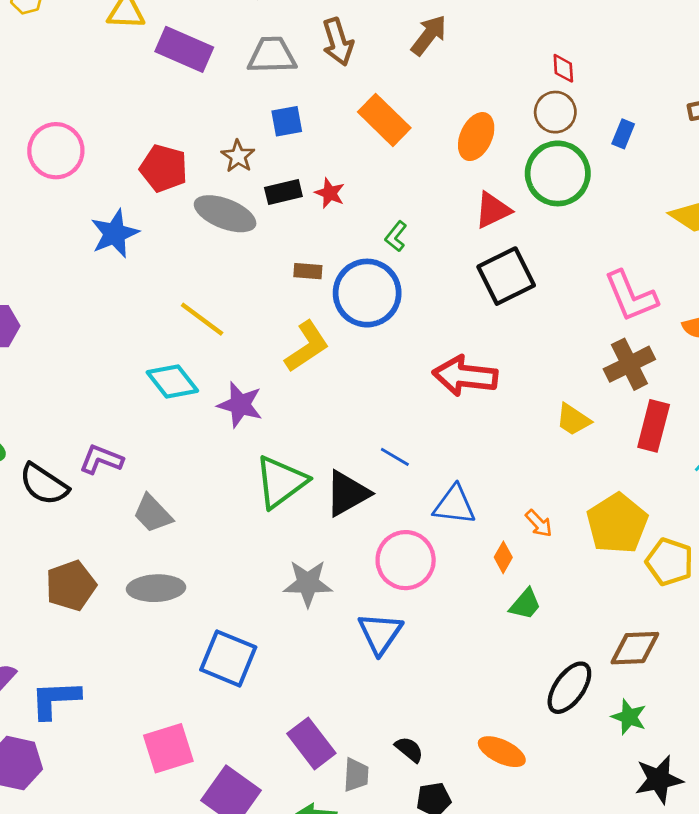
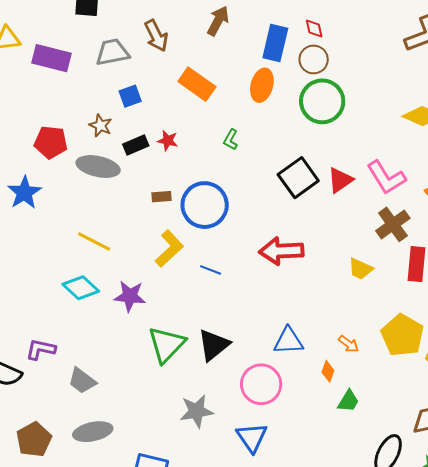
blue rectangle: (623, 134) -> (275, 43), moved, size x1.8
red triangle: (493, 210) -> (340, 180), moved
green L-shape: (396, 236) -> (231, 140), moved
blue line: (395, 457) -> (211, 270), moved

